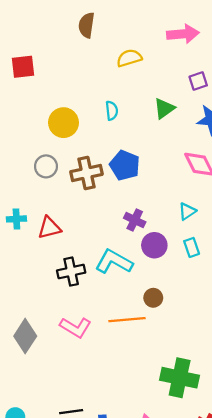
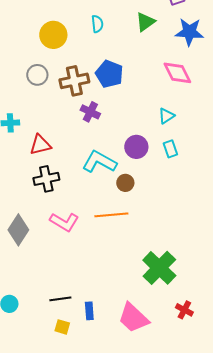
purple cross: (135, 220) -> (90, 112), moved
red triangle: (49, 228) -> (40, 145), moved
black cross: (71, 272) -> (46, 179), moved
brown circle: (153, 298) -> (125, 183), moved
green cross: (180, 378) -> (159, 268), turned 32

